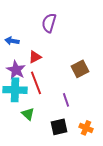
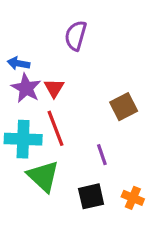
red triangle: (35, 57) -> (54, 88), turned -32
purple star: (16, 70) -> (26, 88), moved
green triangle: (28, 114) -> (43, 176), size x1.6

